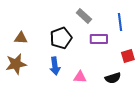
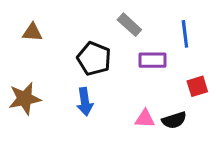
brown triangle: (21, 38) -> (32, 32), moved
black pentagon: (61, 38) -> (94, 59), turned -30
pink triangle: (80, 77) -> (145, 119), moved

